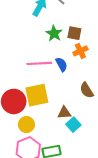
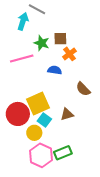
pink line: (39, 63) -> (22, 59), moved
blue semicircle: (61, 64) -> (55, 70), turned -40
cyan square: (73, 125) -> (44, 120), moved

